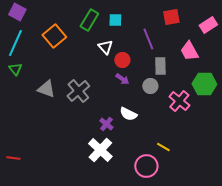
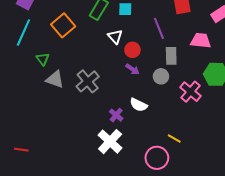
pink trapezoid: (189, 51) -> (201, 41), turned 125
green triangle: (15, 69) -> (43, 59), moved

